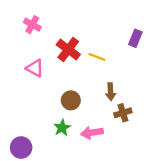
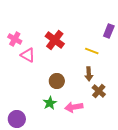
pink cross: (32, 25) -> (15, 39), moved
yellow line: (97, 57) -> (92, 51), moved
brown cross: (123, 113) -> (99, 91), turned -32

